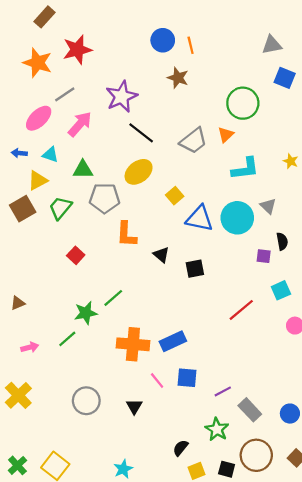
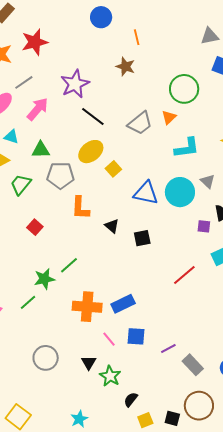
blue circle: (163, 40) -> (101, 17), moved
yellow square: (175, 196) -> (113, 169), moved
green star: (217, 429) -> (110, 376), moved

